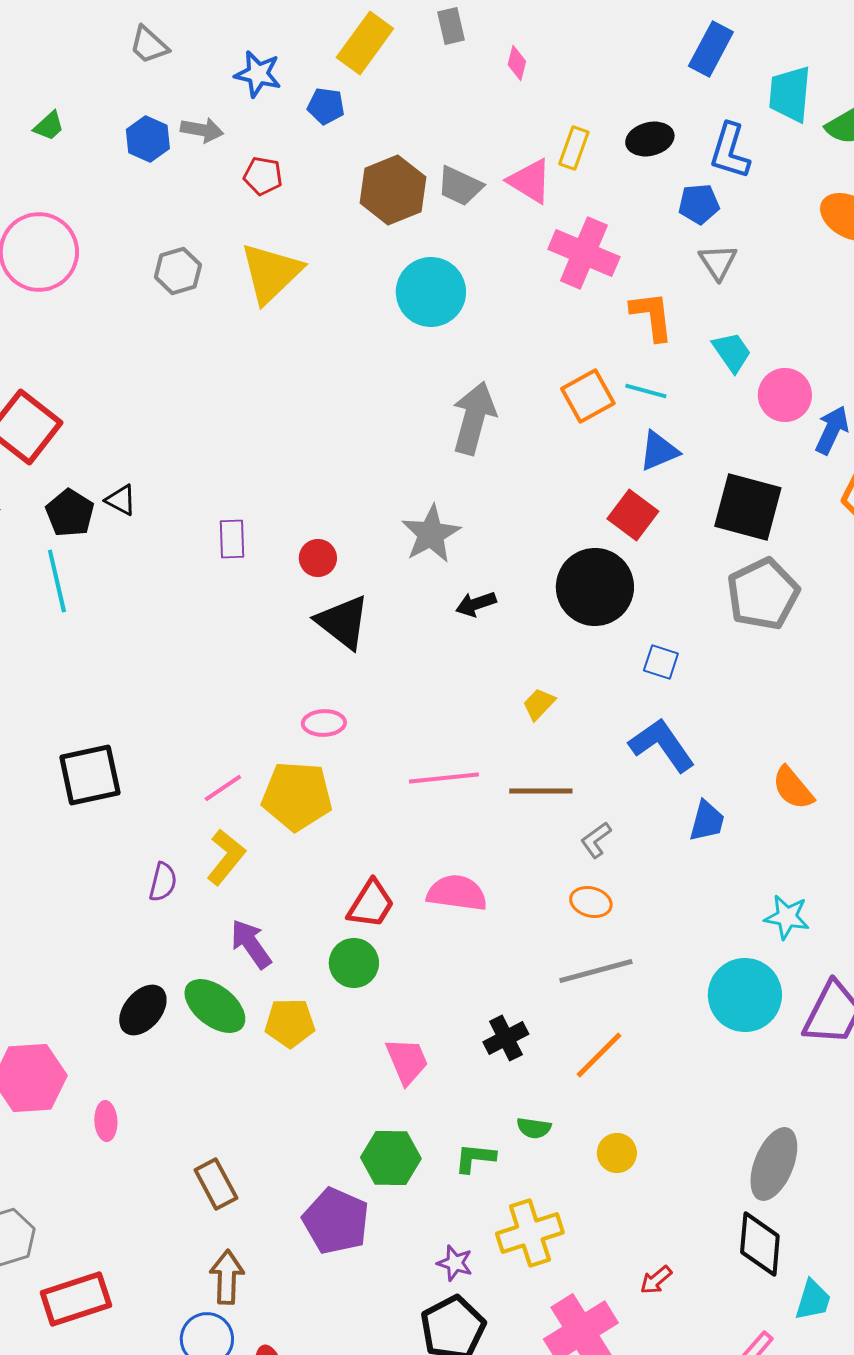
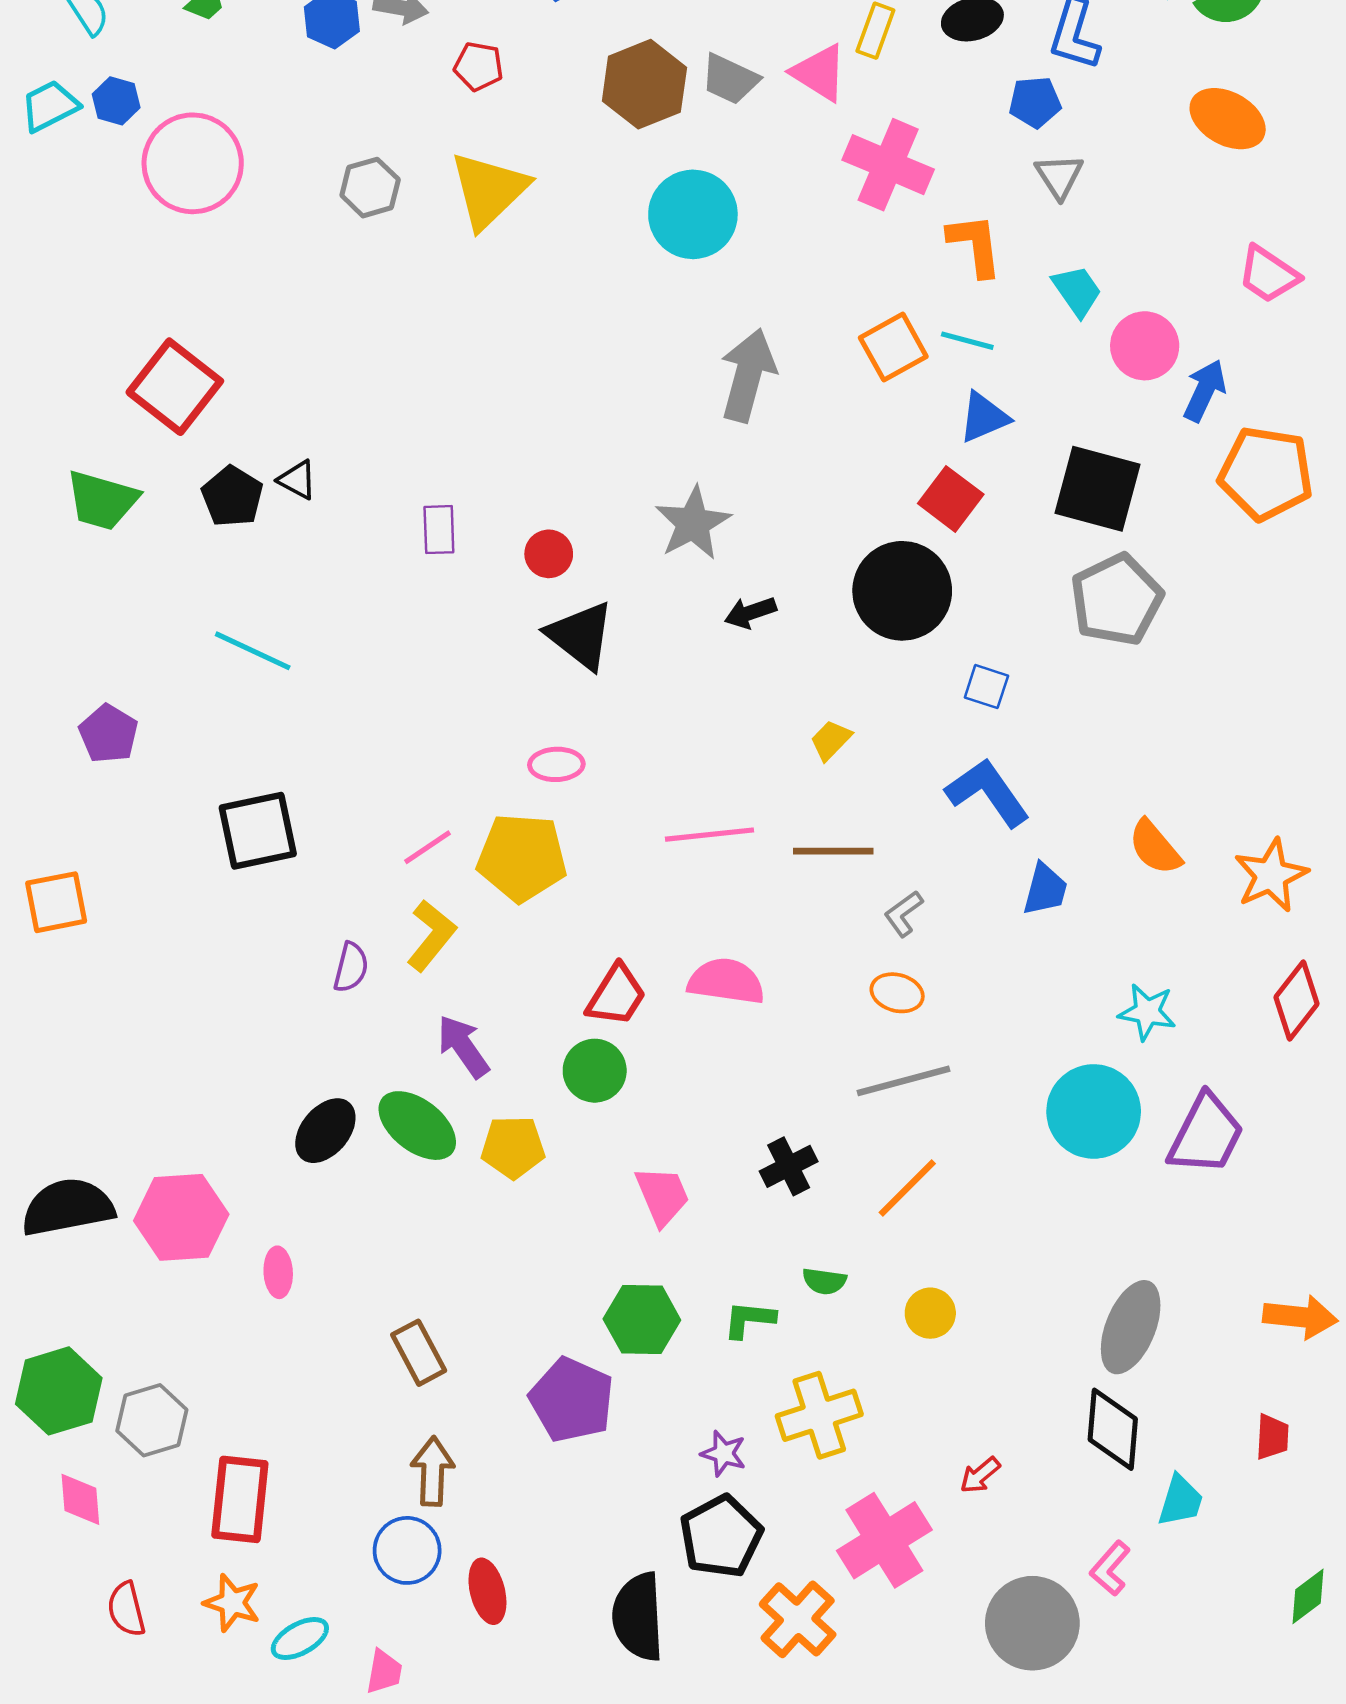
cyan line: (57, 581) -> (253, 651), moved, turned -52
red rectangle: (76, 1299) -> (240, 1499), turned -66

